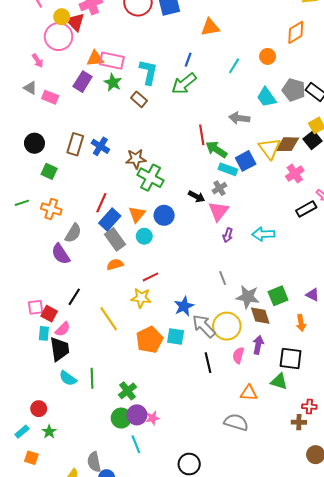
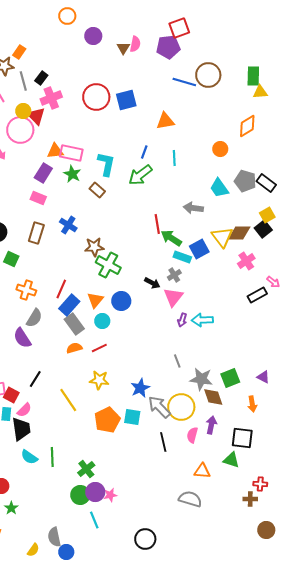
cyan line: (234, 66) -> (174, 158), moved, turned -35
pink rectangle: (50, 97) -> (38, 198), moved
blue cross: (100, 146) -> (68, 225), moved
orange cross: (51, 209) -> (26, 290), moved
cyan arrow: (263, 234) -> (202, 320), moved
red line: (150, 277) -> (99, 348), moved

